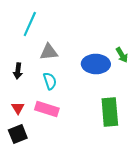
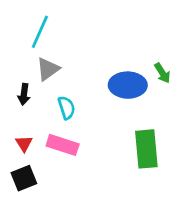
gray triangle: (49, 52) -> (48, 69), moved, turned -30

